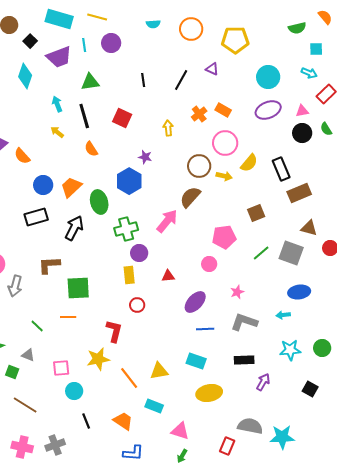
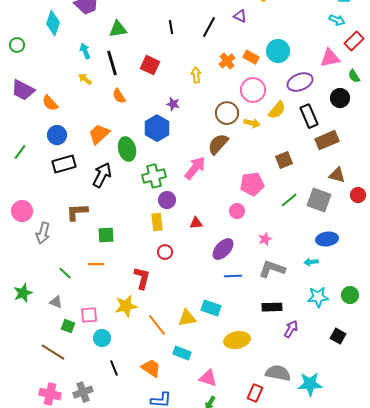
cyan circle: (268, 77) -> (278, 51), moved
purple ellipse: (268, 110) -> (300, 82), moved
pink triangle: (302, 111) -> (330, 58), size x1.5
black circle: (302, 133) -> (340, 98), moved
blue circle: (43, 185) -> (57, 135), moved
green square: (78, 288) -> (106, 235), size x0.7
cyan rectangle: (196, 361) -> (211, 308), moved
green square: (12, 372) -> (68, 326), moved

